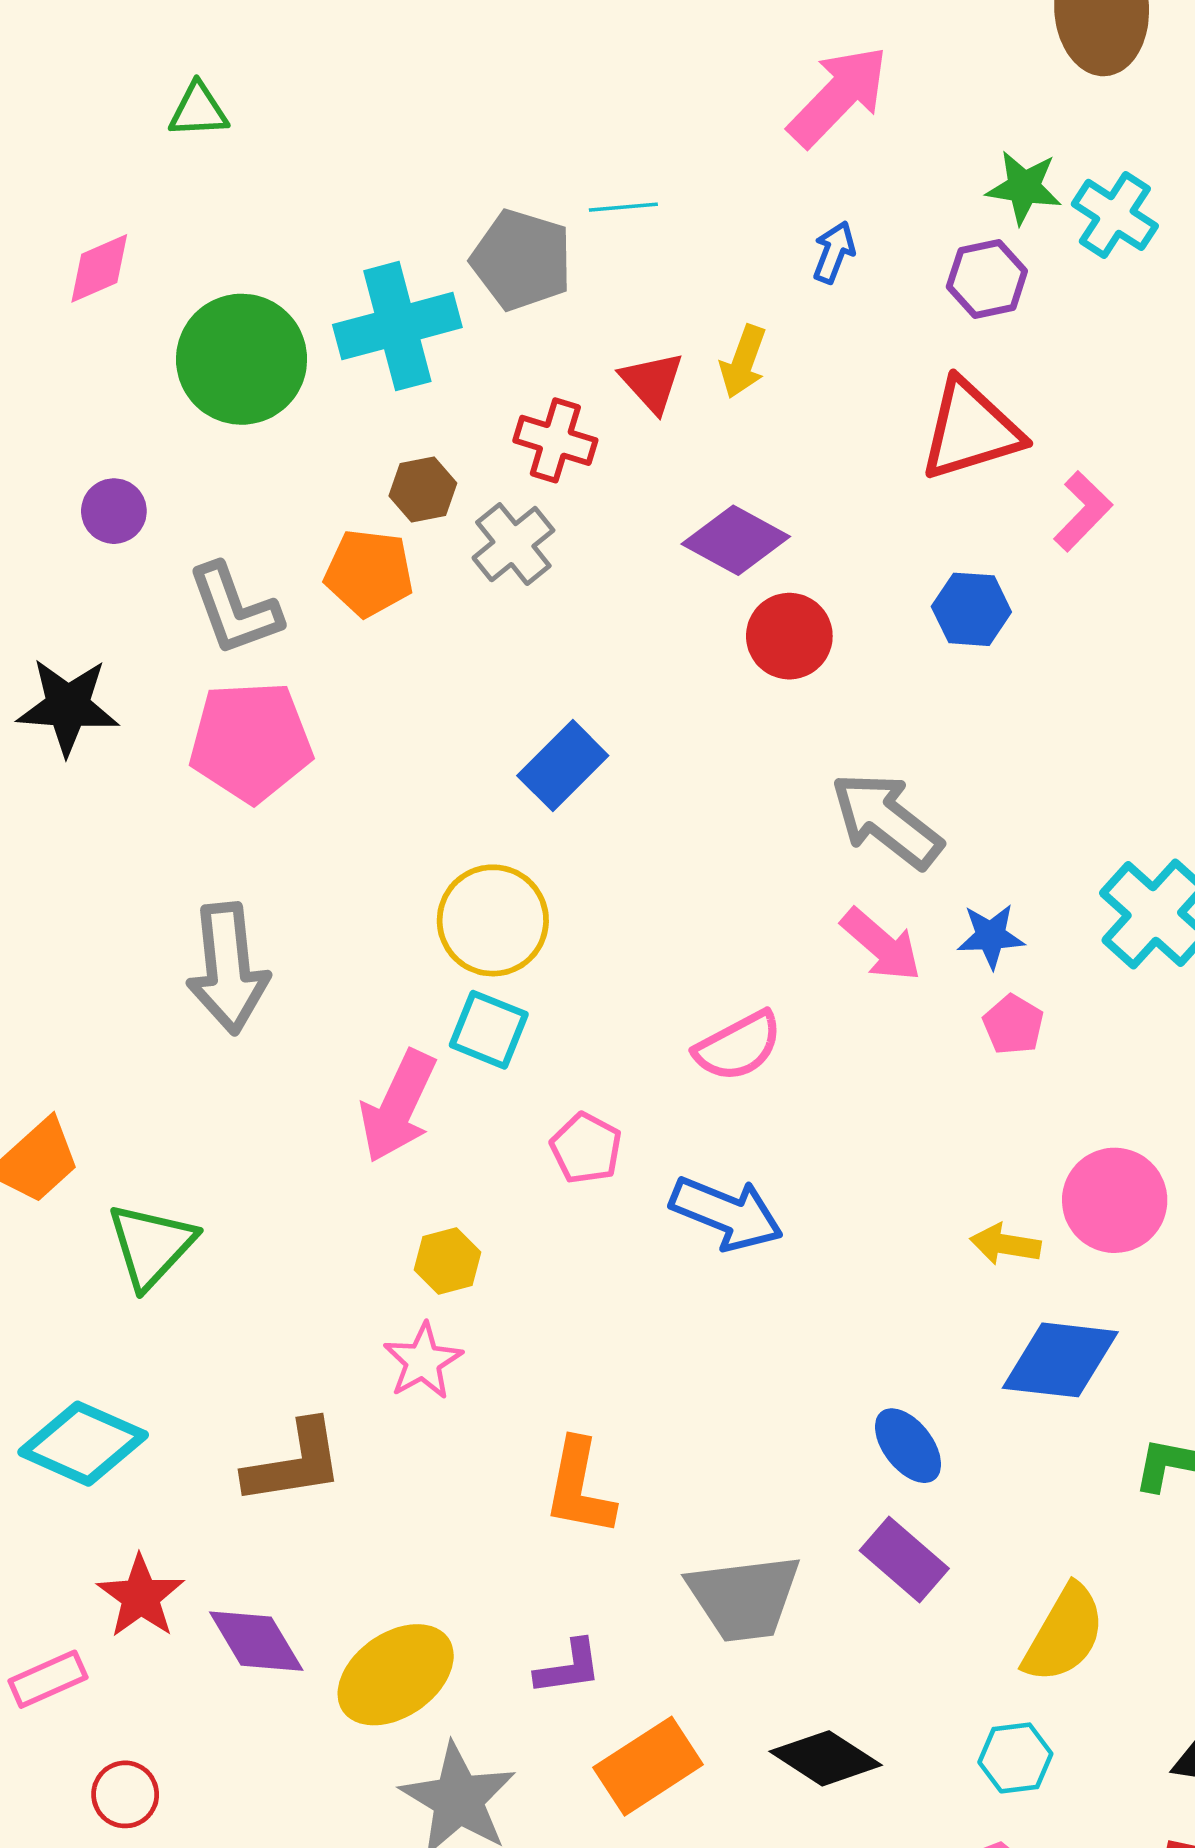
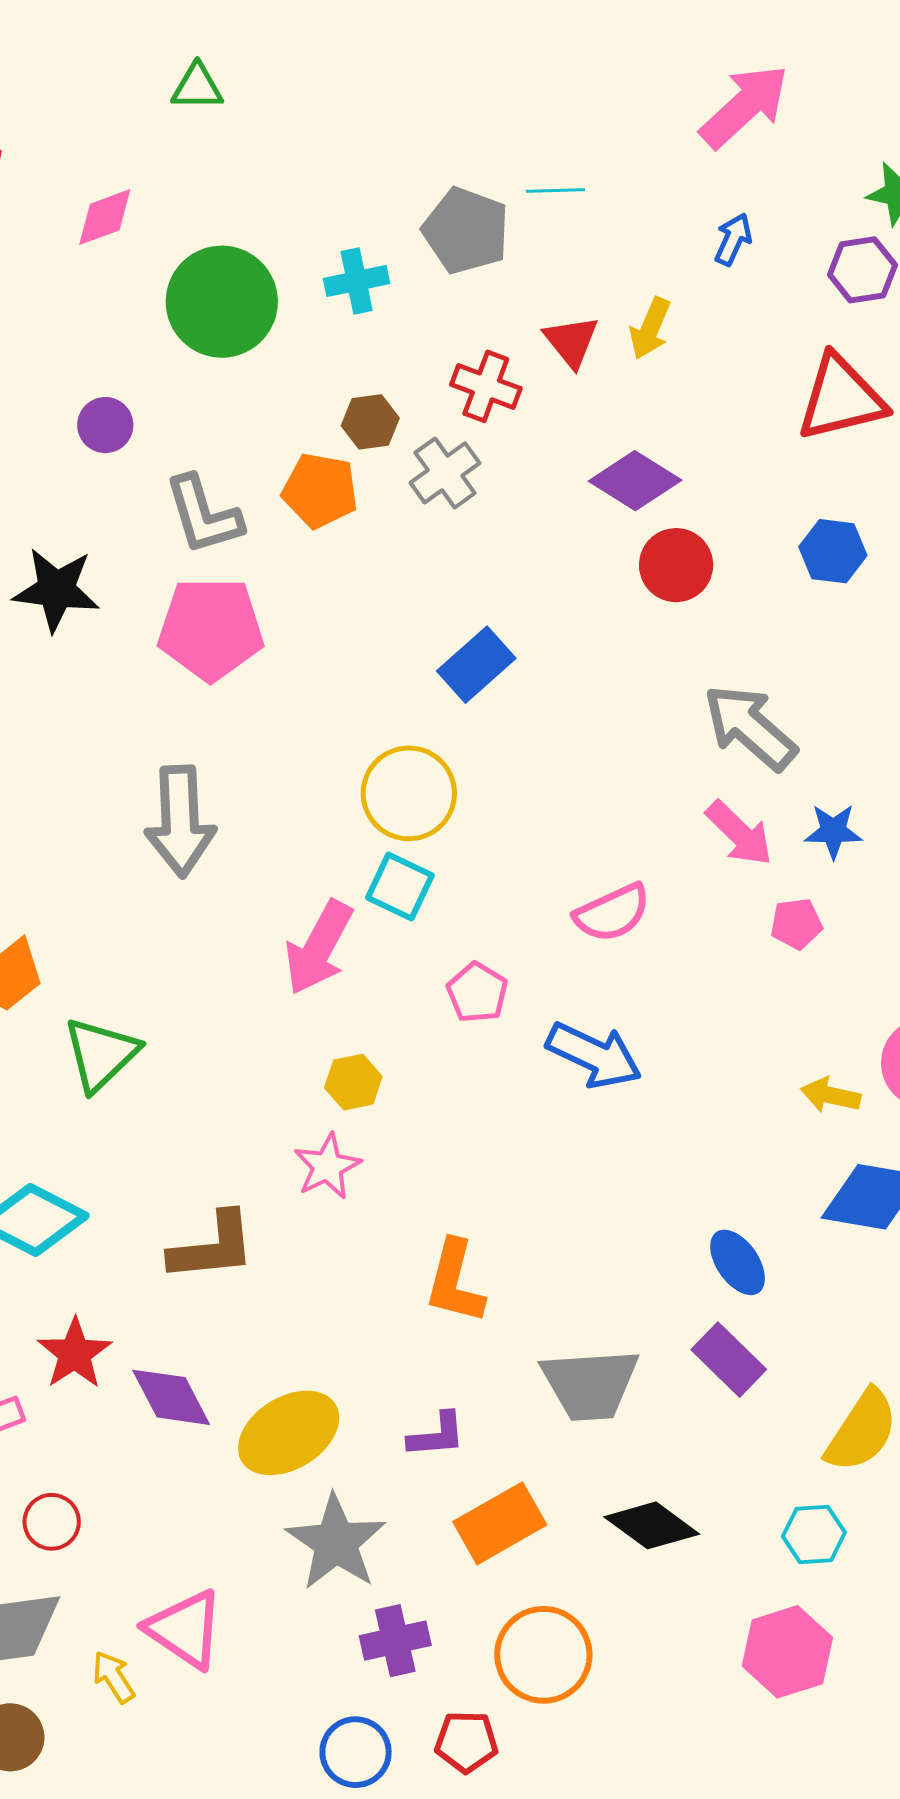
cyan cross: (397, 326) -> (357, 281), size x0.6
pink pentagon: (1013, 1025) -> (796, 924), moved, turned 30

